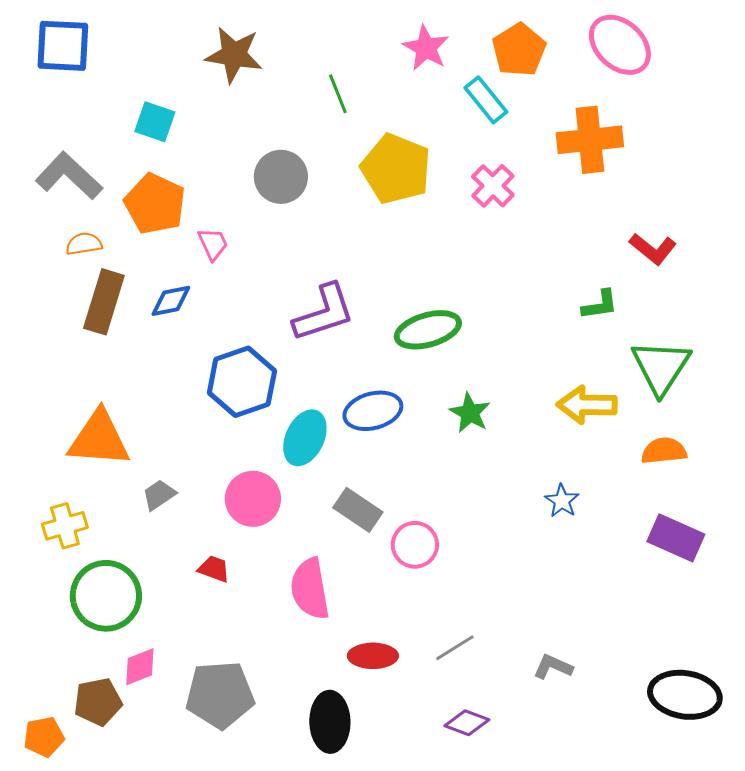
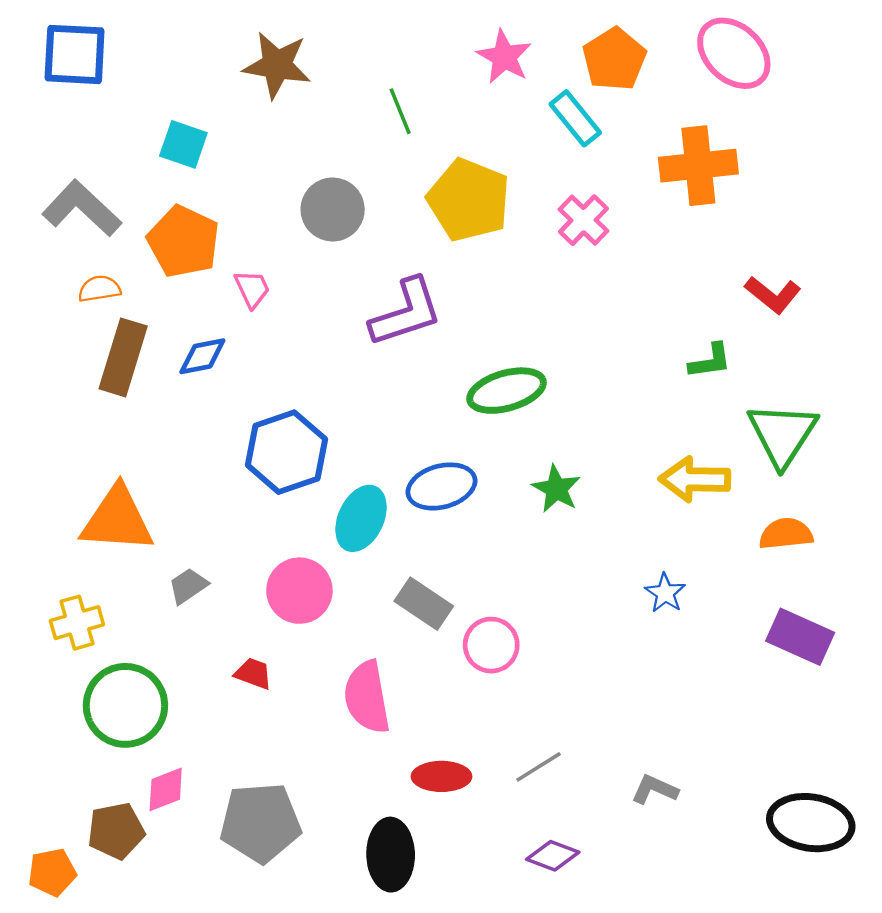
purple L-shape: (324, 313) -> (406, 312), moved

